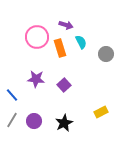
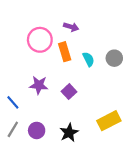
cyan semicircle: (81, 42) -> (88, 59), moved
yellow rectangle: (101, 112) -> (109, 121), size x1.5

